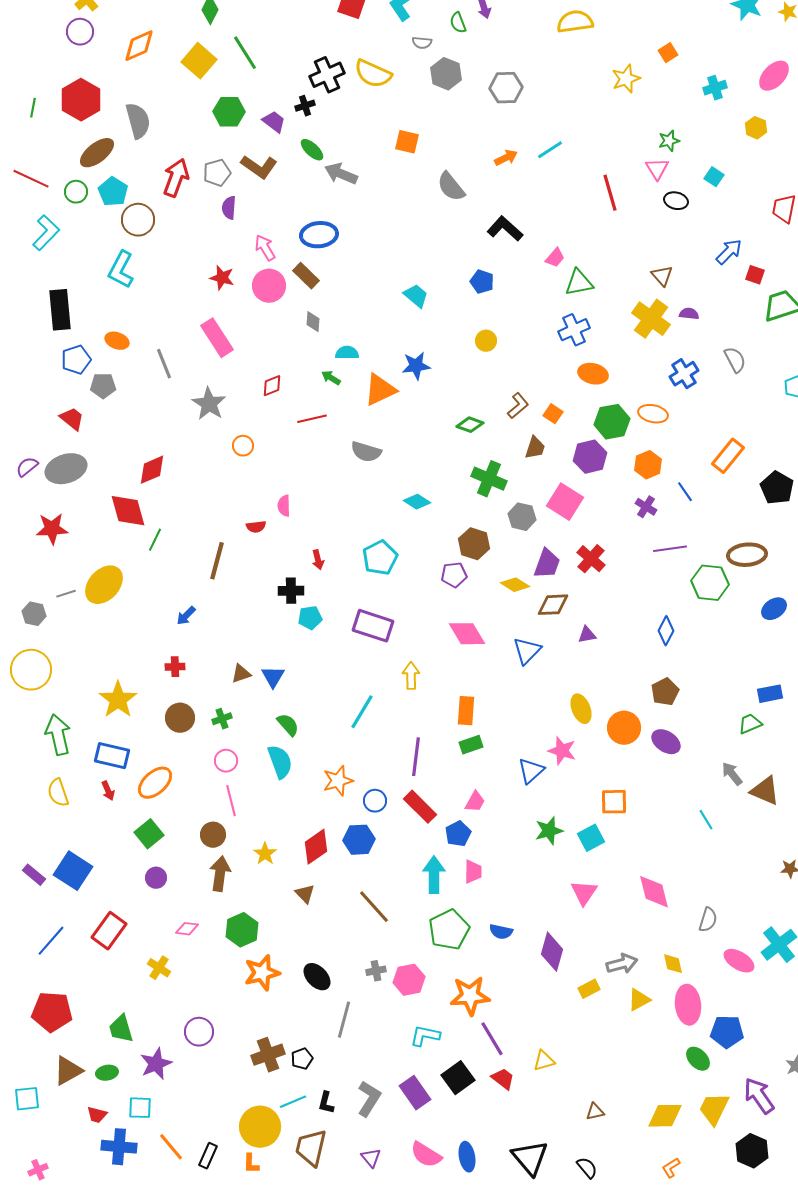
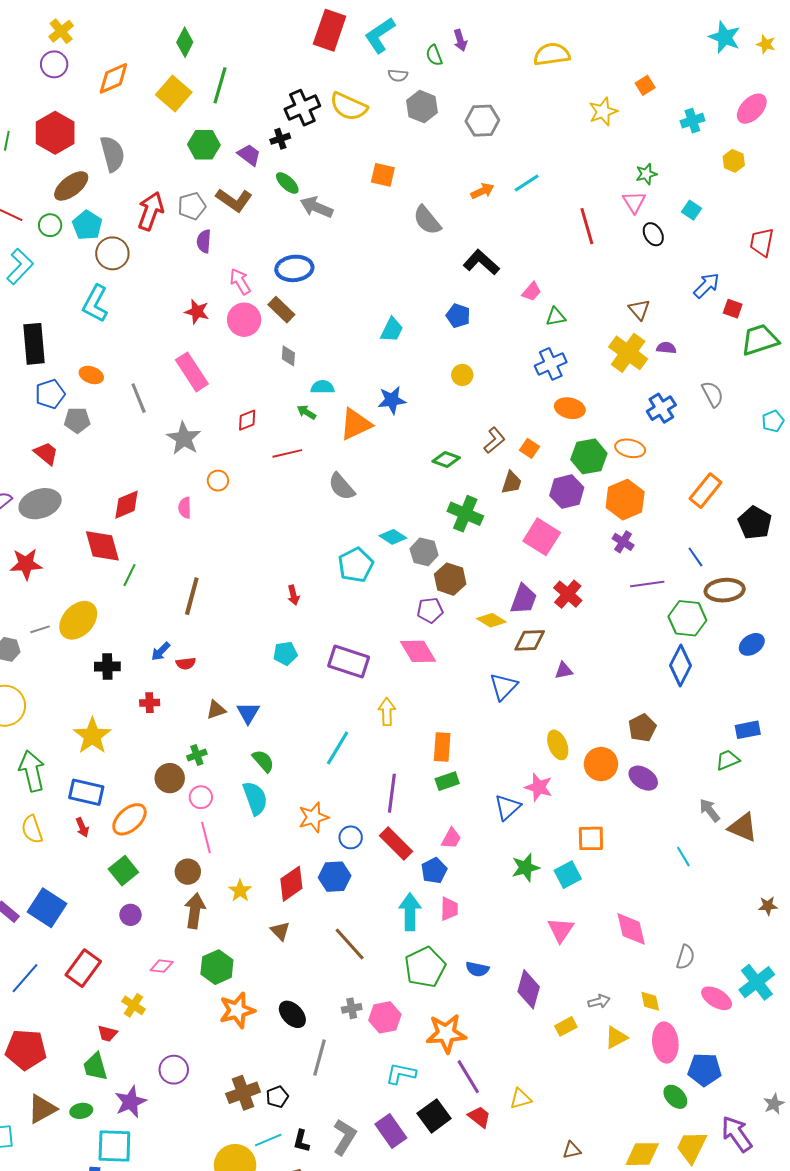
green line: (245, 53) -> (220, 85), turned 48
black ellipse: (676, 201) -> (653, 234), turned 45
green triangle: (579, 283) -> (556, 317), size x0.7
cyan trapezoid: (416, 296) -> (392, 330), turned 76
gray semicircle: (366, 452) -> (342, 487), turned 32
orange hexagon: (648, 465) -> (625, 500), size x1.4
blue line: (685, 492) -> (695, 557), moved
pink semicircle: (284, 506) -> (185, 508), moved
gray hexagon: (522, 517) -> (424, 552), moved
red semicircle: (256, 527) -> (186, 664), moved
cyan pentagon: (380, 558) -> (356, 565), moved
black cross: (291, 591) -> (107, 667), moved
blue diamond: (666, 631) -> (680, 666), moved, size x1.4
pink diamond: (467, 634) -> (418, 651), moved
brown circle: (180, 718) -> (170, 778), moved
gray arrow: (622, 964) -> (599, 1001), size x0.7
cyan square: (140, 1108) -> (114, 1146), size x1.5
red trapezoid: (97, 1115) -> (107, 1033), moved

